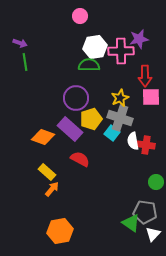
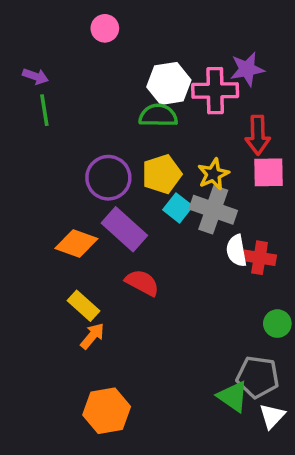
pink circle: (80, 16) -> (105, 28), moved
purple circle: (76, 98) -> (108, 178), moved
yellow pentagon: (91, 119) -> (162, 174), moved
cyan square: (112, 133) -> (178, 208), moved

